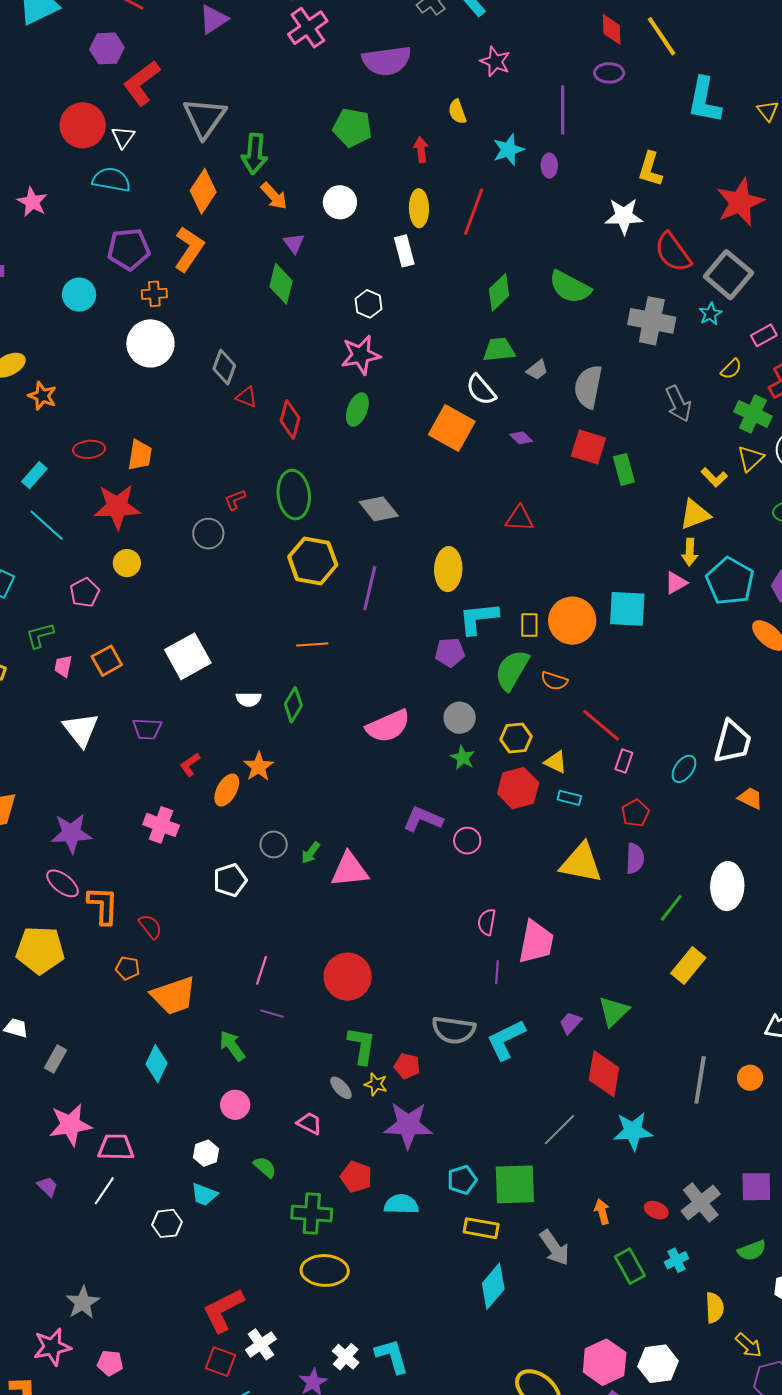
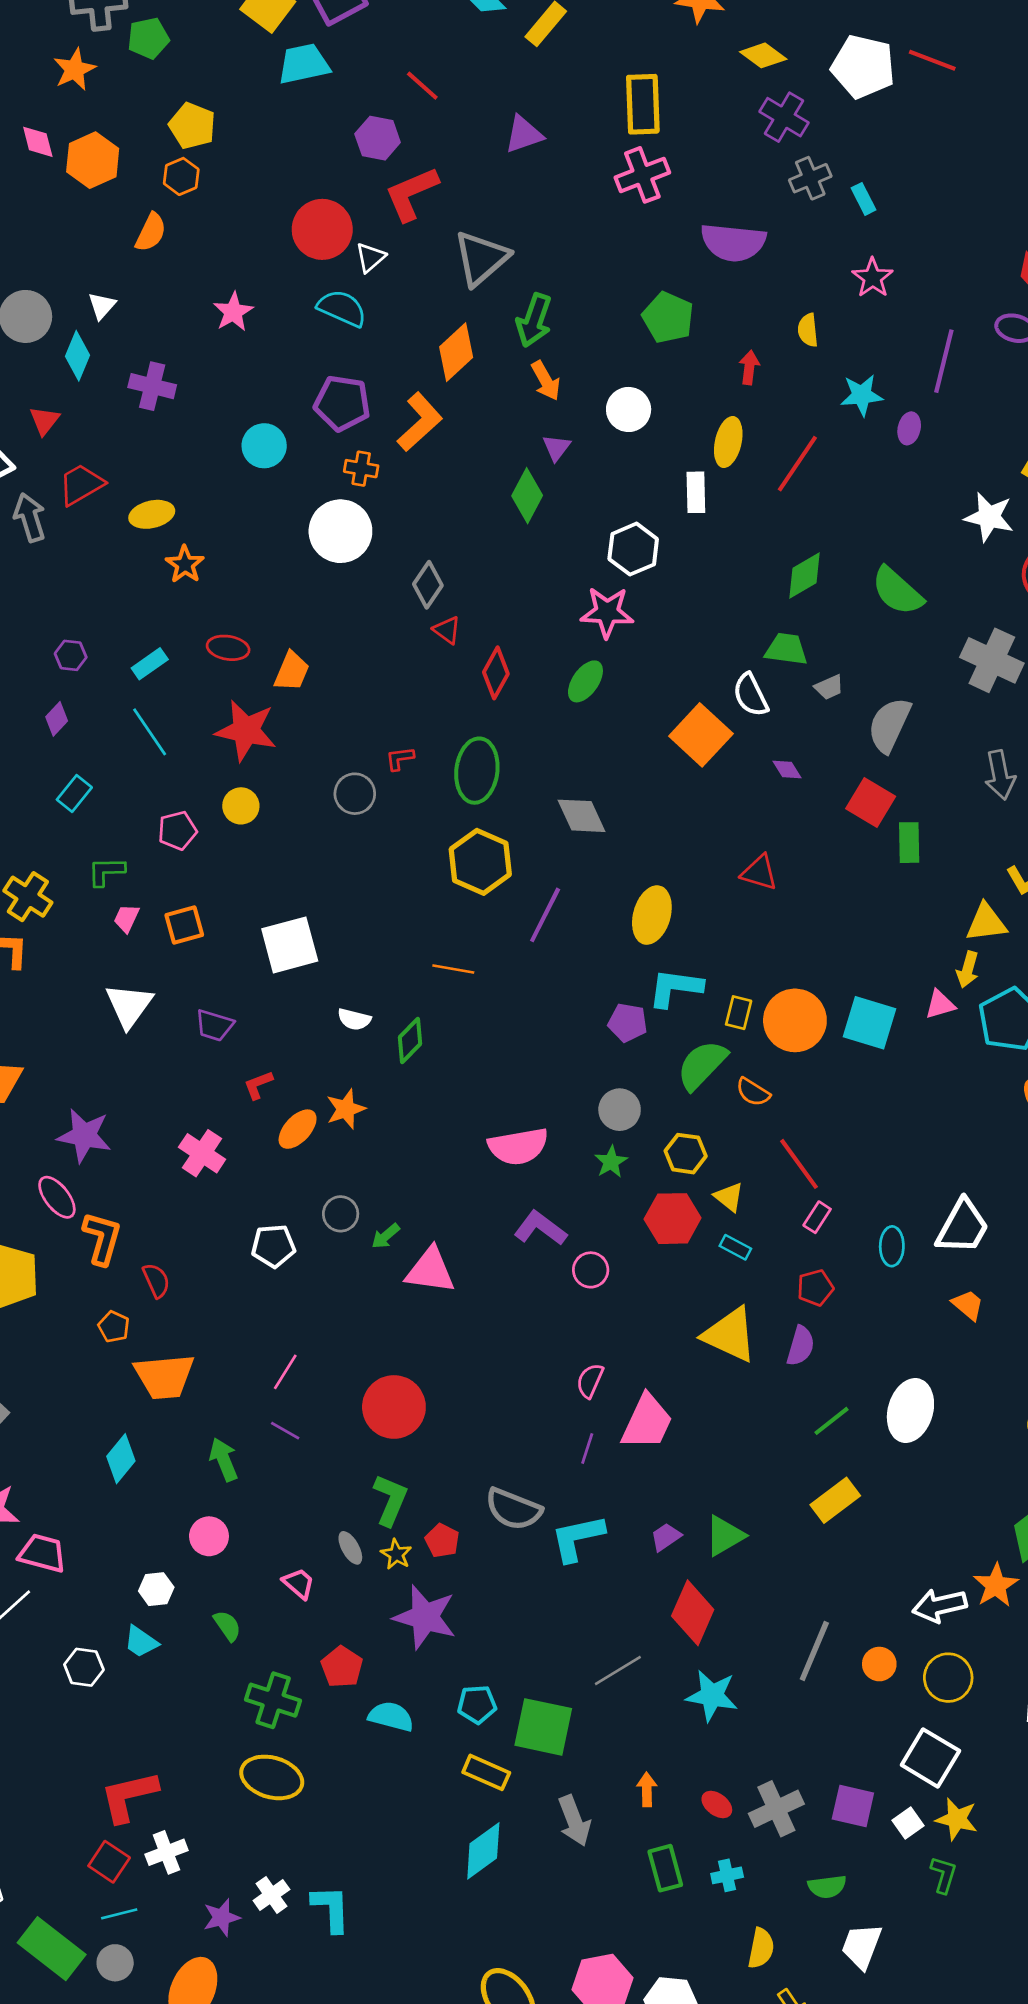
white hexagon: (369, 304) -> (633, 549), size x1.4
pink semicircle: (388, 726) -> (518, 1146), moved
cyan ellipse: (684, 769) -> (892, 1246), turned -48

